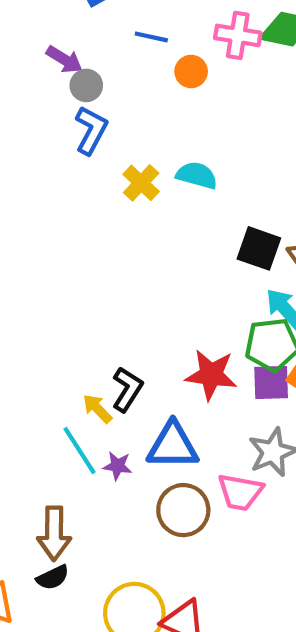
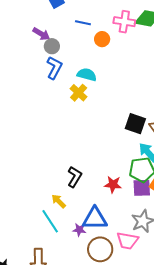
cyan semicircle: (197, 175) -> (87, 75), moved
red star: (211, 375) -> (113, 184), size x0.7
black L-shape: (127, 389) -> (75, 177), moved
purple star: (117, 466) -> (79, 230), moved

